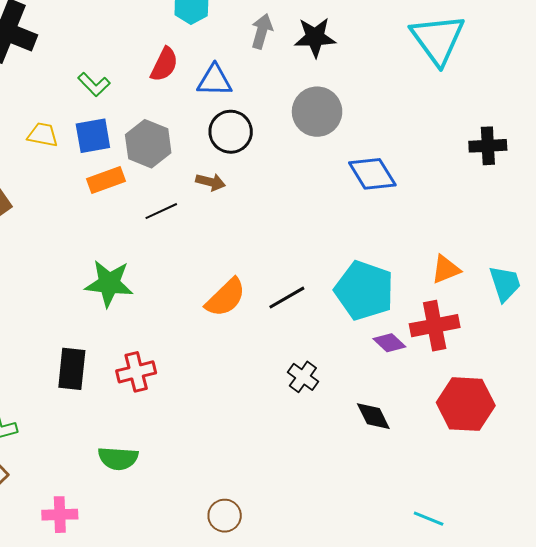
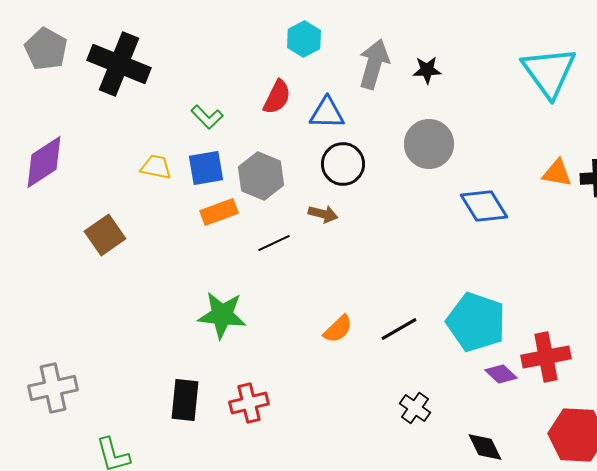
gray arrow: (262, 31) -> (374, 64), size x1.4
black star: (315, 37) -> (427, 70), size x0.7
orange triangle: (446, 269) -> (557, 173), moved, turned 32
orange semicircle: (226, 298) -> (338, 329), size x0.7

